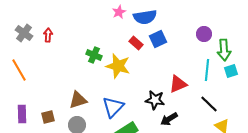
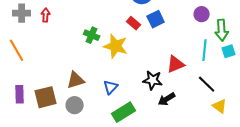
gray cross: (24, 33) -> (22, 13), turned -36
blue triangle: (113, 107) -> (111, 87), size x0.7
brown square: (48, 117) -> (46, 97), size x1.6

